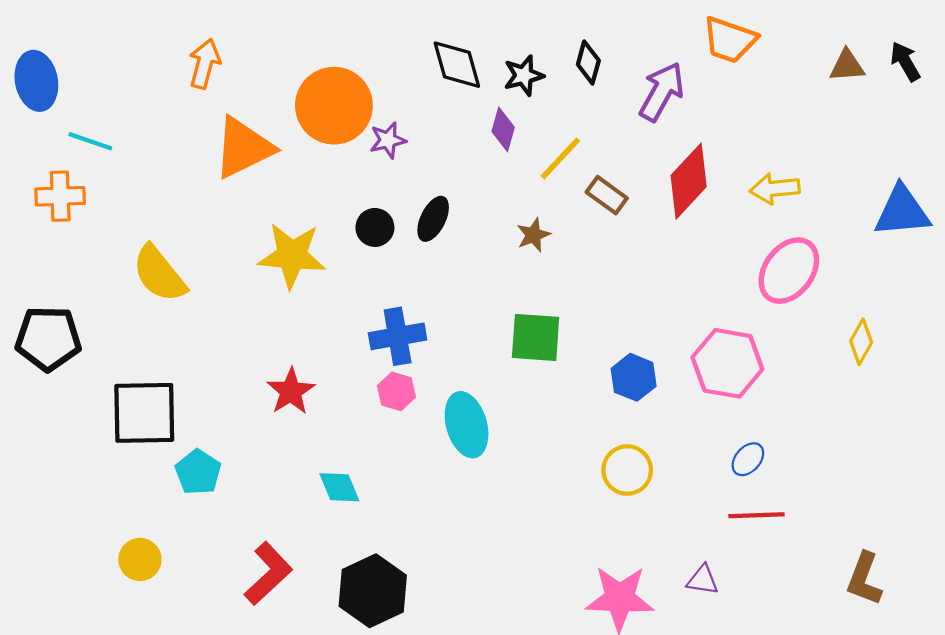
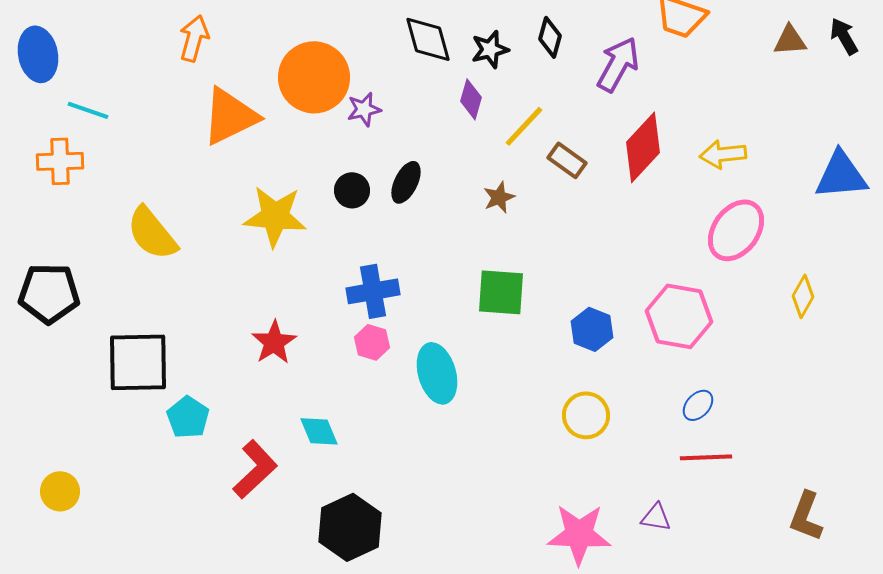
yellow circle: (140, 559) -> (60, 491), moved
red L-shape: (268, 573) -> (255, 469), moved

